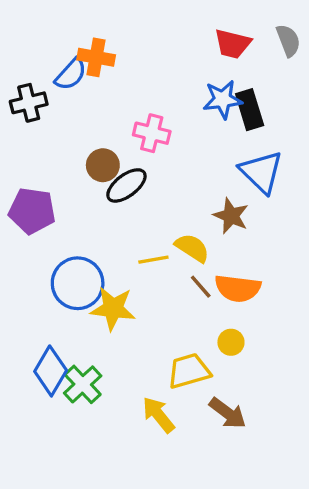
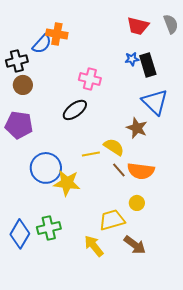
blue star: (223, 99) -> (132, 59), size x0.6
brown circle: (103, 165) -> (23, 85), moved
blue diamond: (51, 371) -> (20, 234), moved
green cross: (83, 384) -> (49, 228), turned 30

